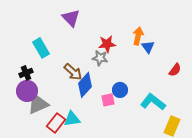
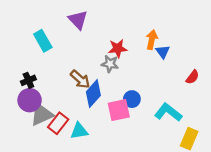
cyan rectangle: (41, 48) -> (43, 41), moved
pink square: (108, 100) -> (119, 110), size x1.5
red rectangle: (56, 123) -> (58, 123), moved

